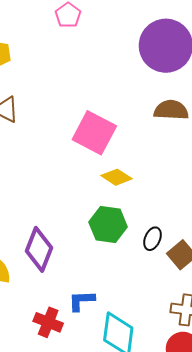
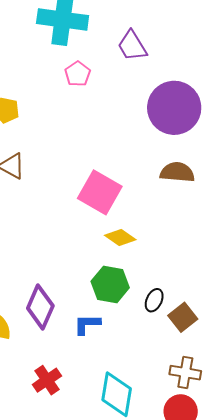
blue L-shape: (81, 301) -> (87, 324), moved
red cross: (48, 322) -> (47, 380), turned 32

